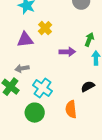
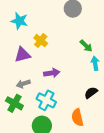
green arrow: (89, 39) -> (86, 46), turned 120
purple arrow: (67, 52) -> (52, 73), moved

